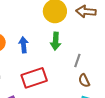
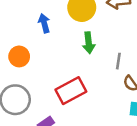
blue arrow: (24, 45) -> (44, 23), moved

